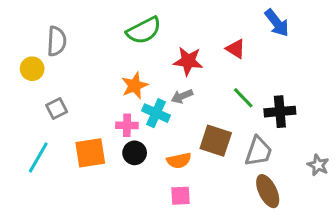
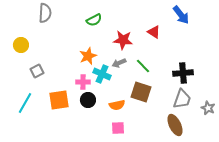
green semicircle: (144, 30) -> (94, 20), size x0.7
gray semicircle: (57, 41) -> (45, 13), moved
green line: (243, 98) -> (143, 66), moved
gray trapezoid: (258, 151) -> (182, 99), moved

